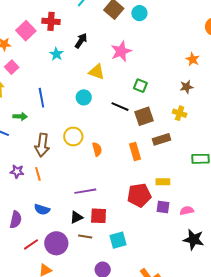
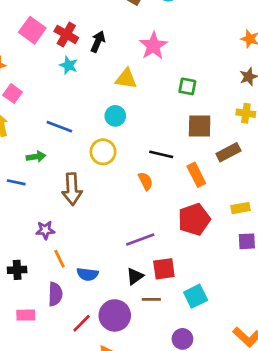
red cross: (51, 21) -> (66, 34), moved, turned 36
pink square: (26, 31) -> (32, 30), moved
blue line: (41, 98) -> (59, 127), turned -48
black line: (120, 107) -> (161, 154), moved
brown square: (144, 116) -> (200, 126), turned 30
yellow circle: (73, 136) -> (103, 152), moved
orange line: (38, 174) -> (59, 259), moved
red pentagon: (139, 195) -> (194, 219), moved

